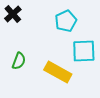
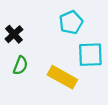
black cross: (13, 14) -> (14, 34), moved

